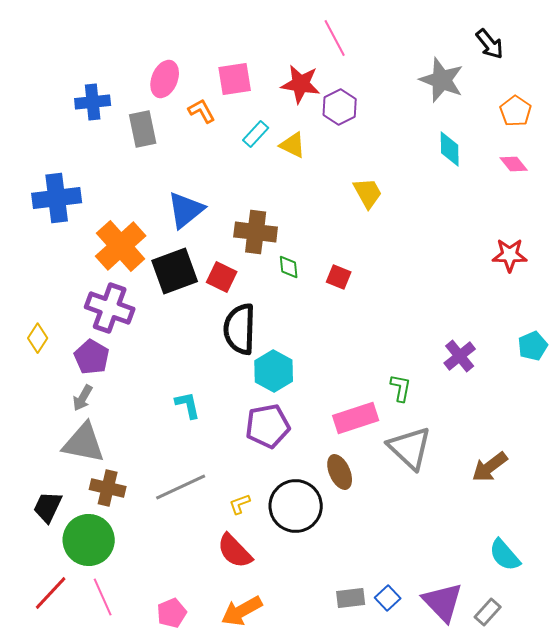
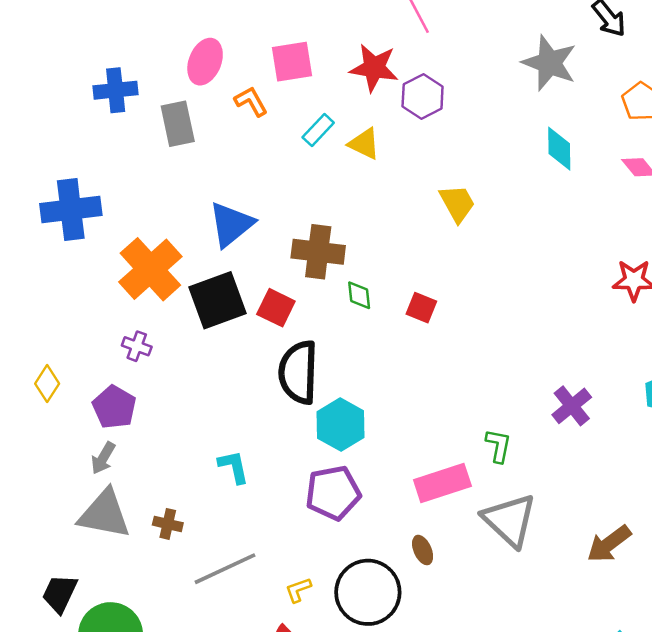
purple cross: (110, 308) -> (137, 346), size x0.5
brown ellipse: (340, 472) -> (423, 550), size x0.7
brown cross: (108, 488) -> (168, 524), moved, size x0.7

